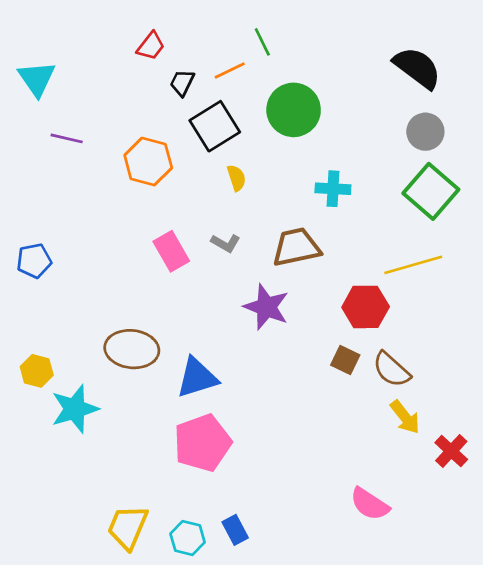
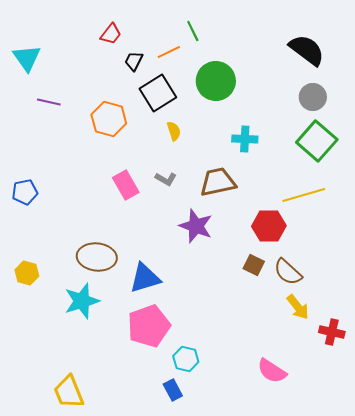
cyan star: (75, 409) -> (82, 301), moved
red cross: (451, 451) -> (332, 332), turned -30
yellow trapezoid: (128, 527) -> (69, 392), moved, turned -45
cyan hexagon: (188, 538) -> (186, 359), moved

